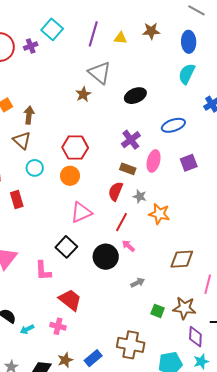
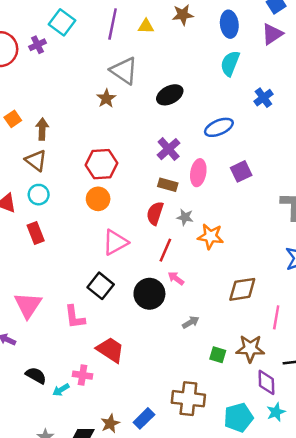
cyan circle: (35, 168) -> (39, 195), moved
pink cross: (58, 326) -> (83, 375), moved

